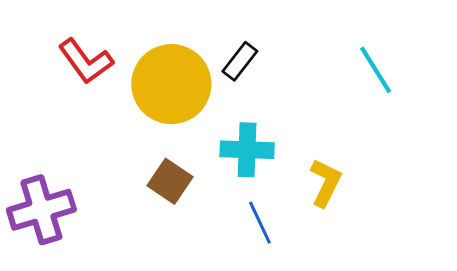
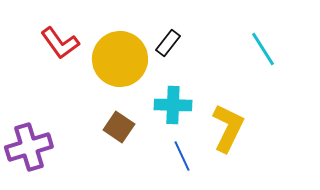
yellow L-shape: (326, 183) -> (228, 128), size x1.4

